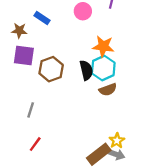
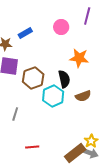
blue rectangle: (42, 18) -> (25, 33), turned -64
cyan hexagon: (103, 68) -> (53, 96), moved
red line: (35, 144) -> (32, 147), moved, turned 48

